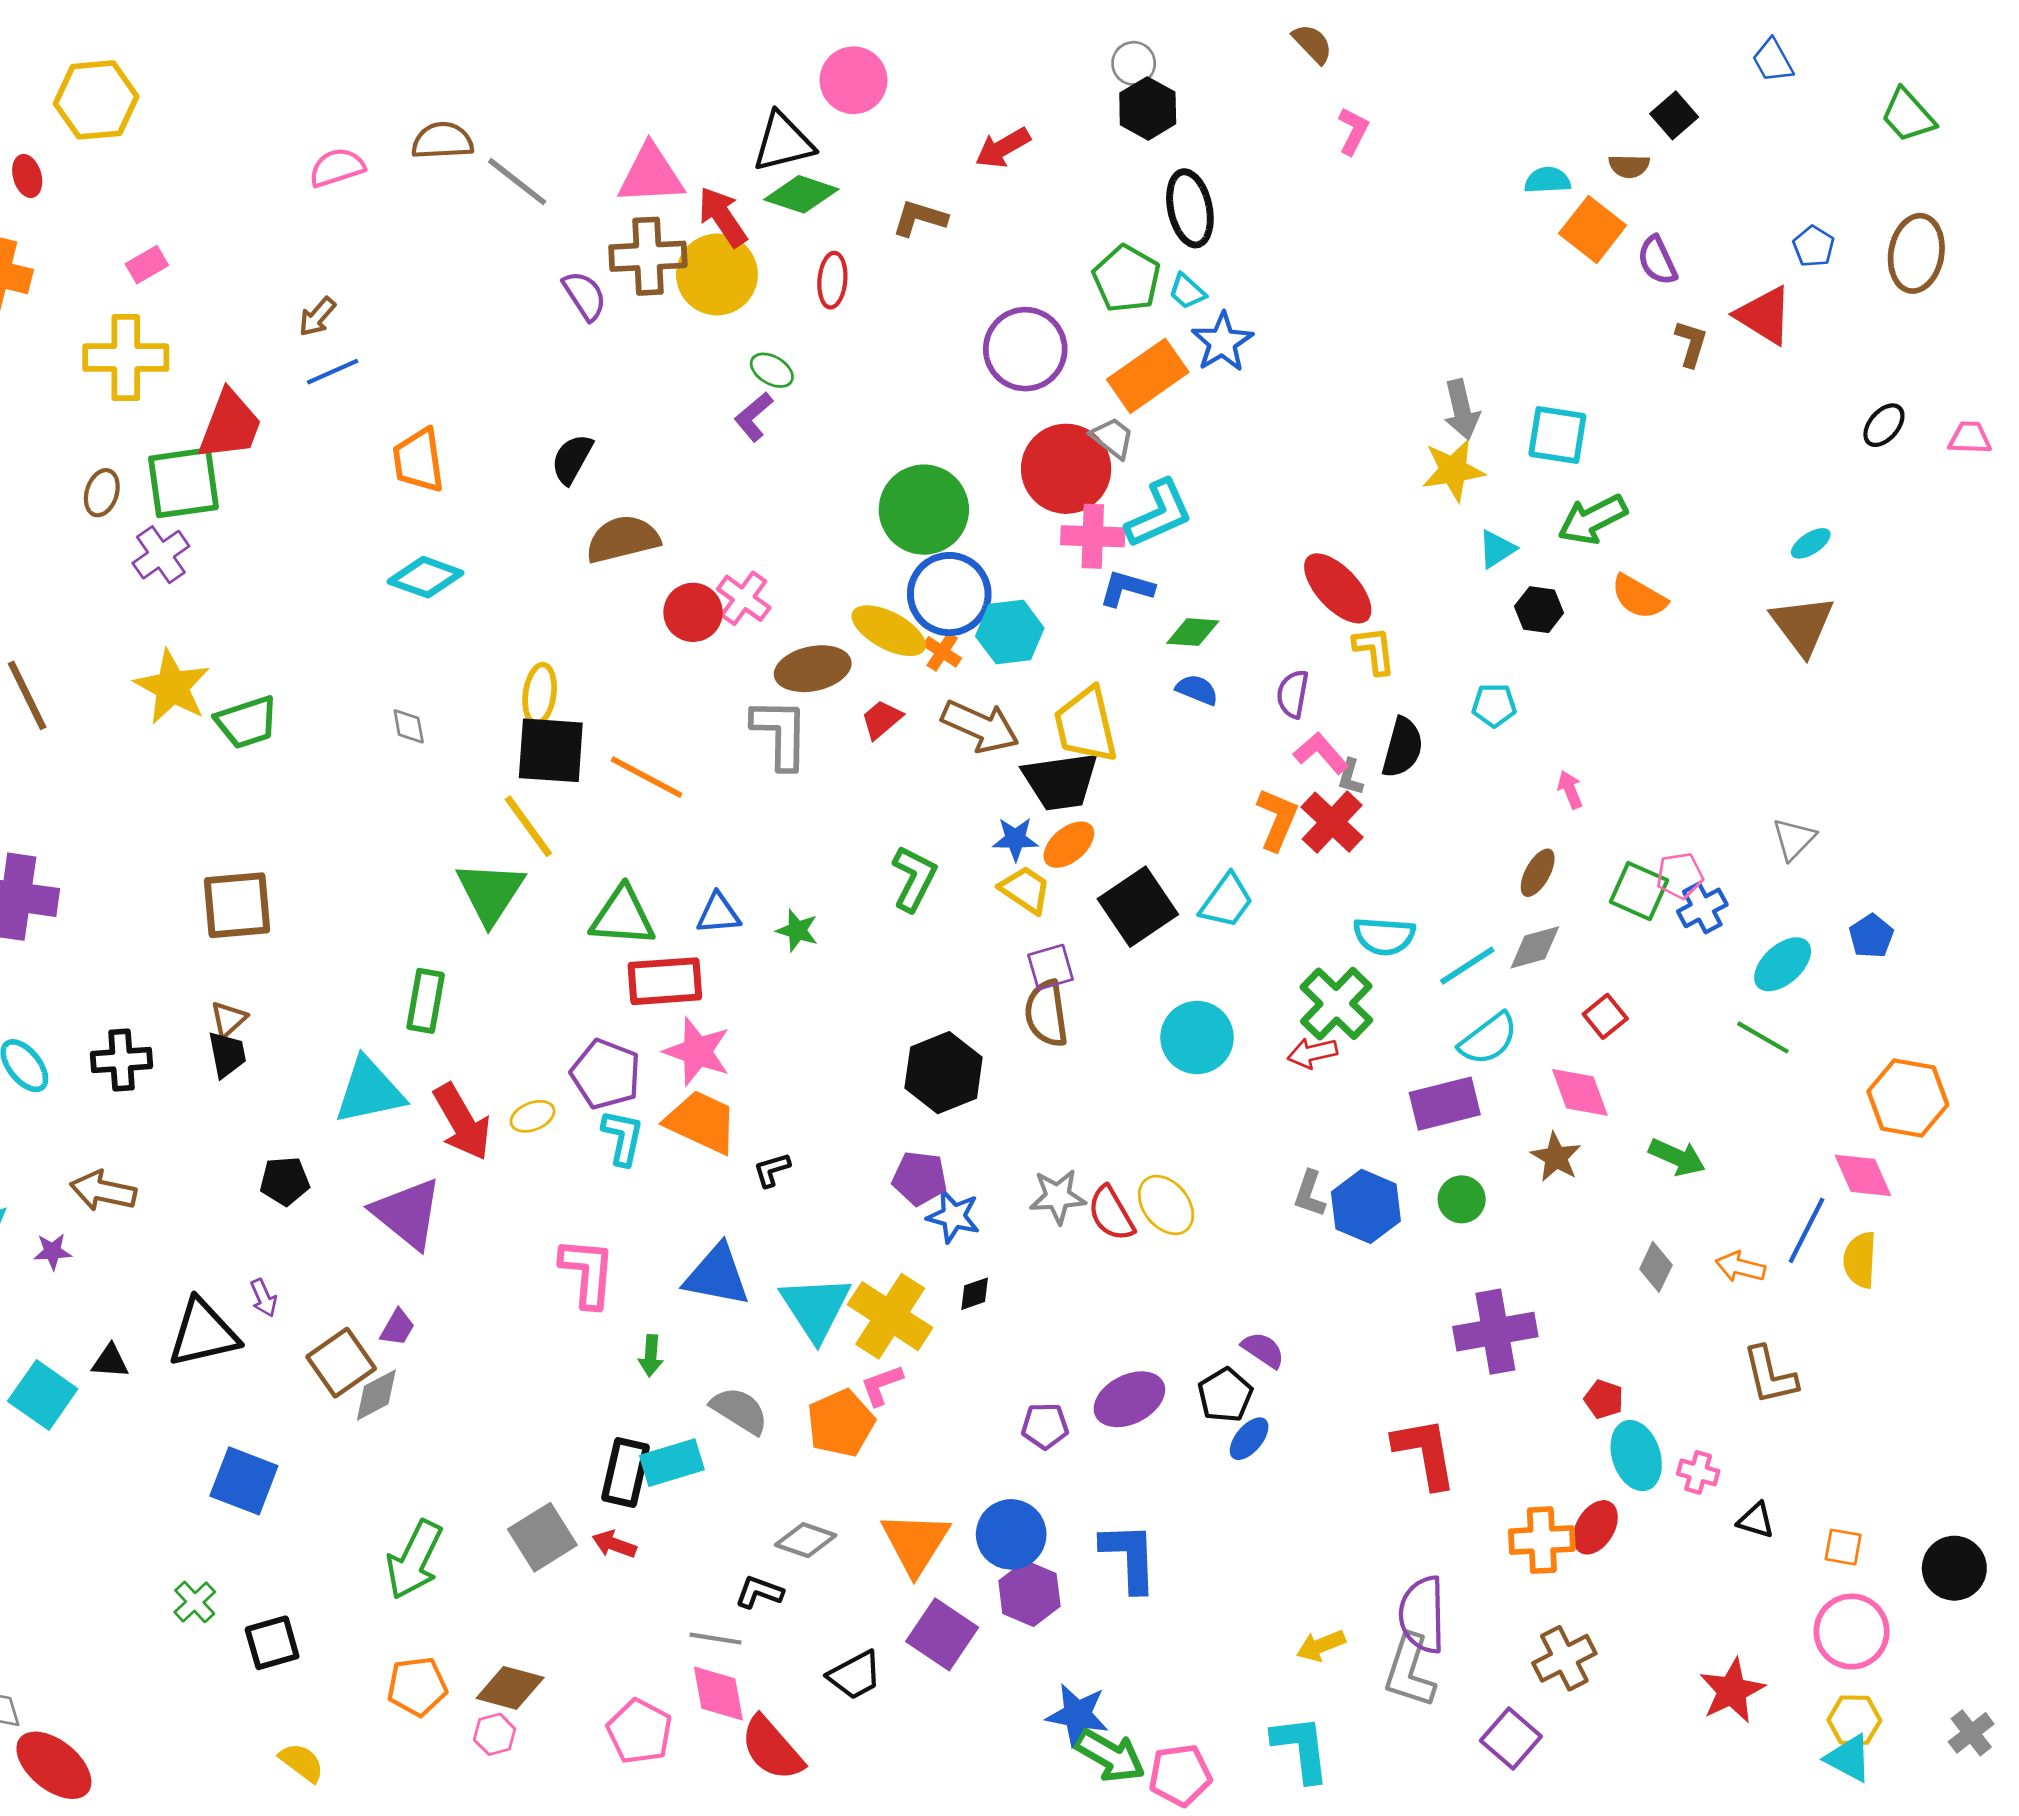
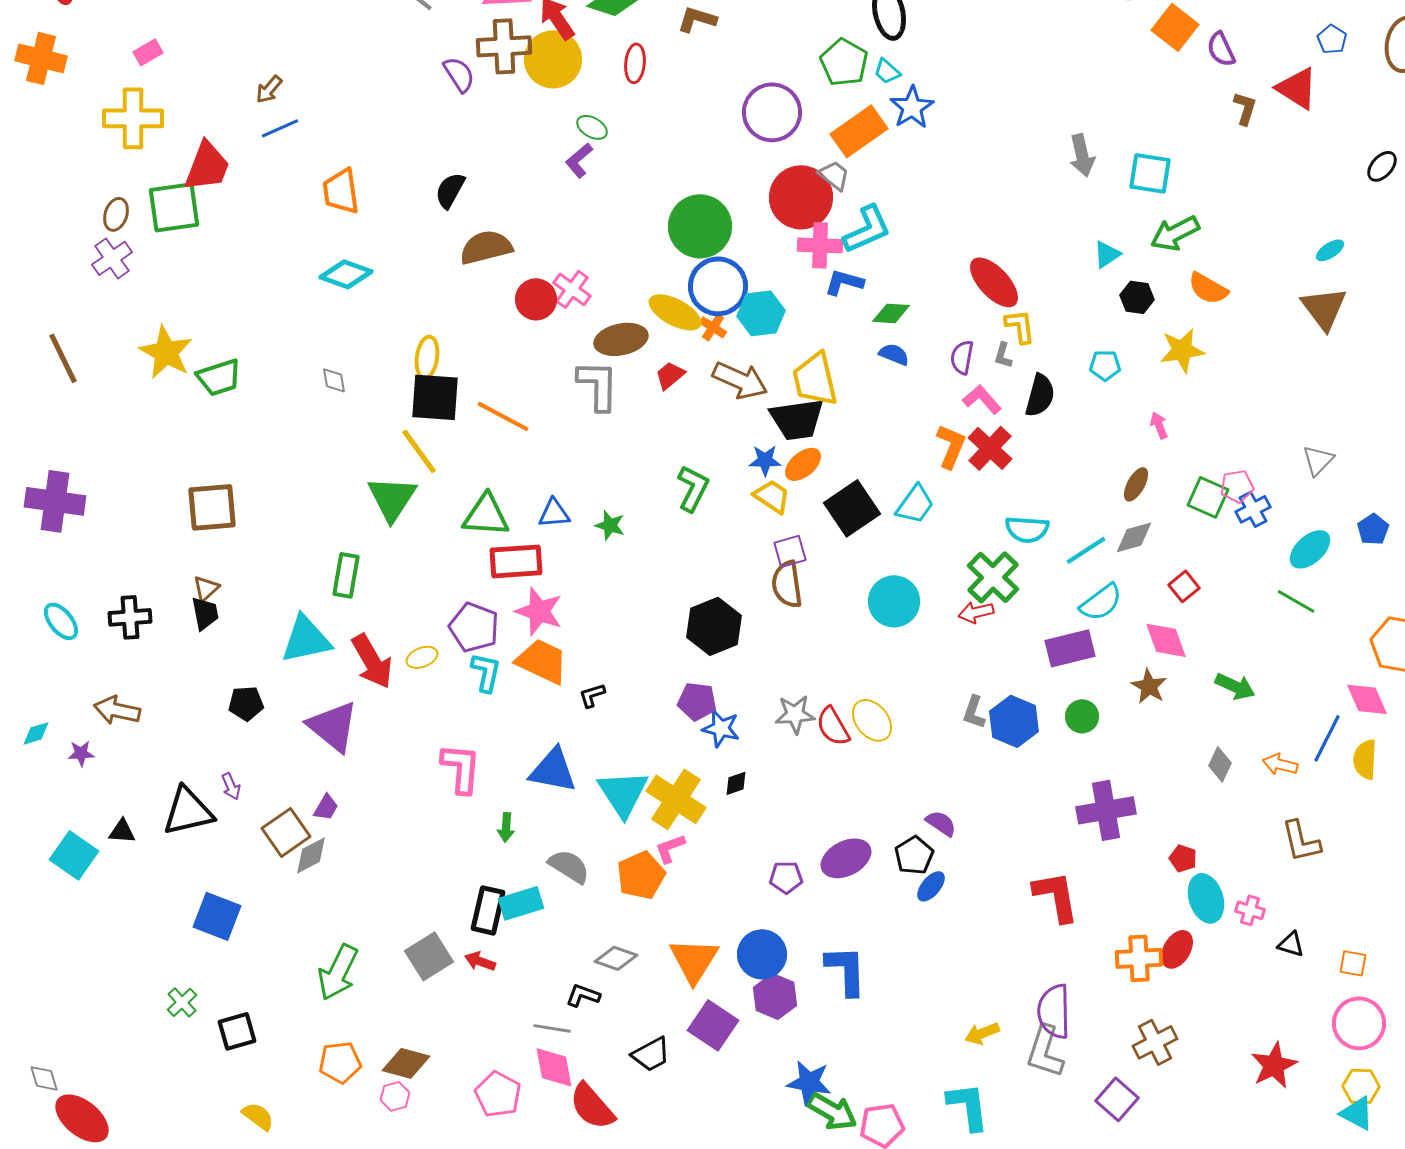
yellow star: (1453, 470) -> (1182, 350), moved
purple cross: (161, 555) -> (112, 258), moved
gray L-shape: (1350, 777) -> (1003, 355), moved

